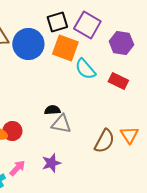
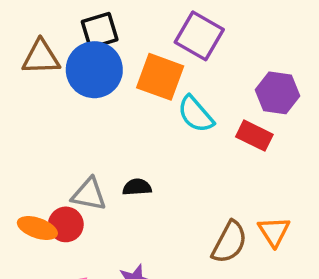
black square: (57, 22) -> (100, 31), moved
purple hexagon: (121, 43) -> (277, 93), moved
gray triangle: (61, 124) -> (89, 194), moved

